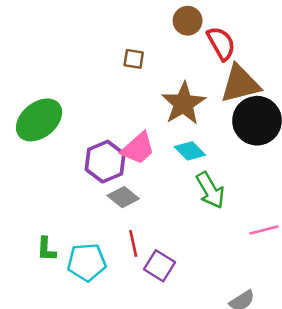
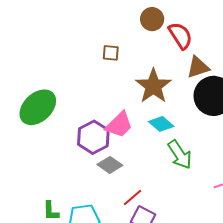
brown triangle: (240, 84) -> (198, 67), size x0.7
red line: (133, 243) -> (133, 197), moved, turned 65

